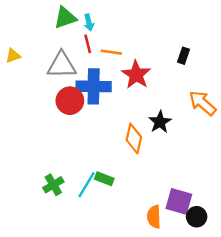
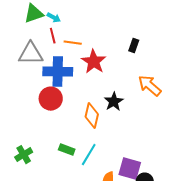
cyan arrow: (89, 23) -> (54, 18), turned -48
red circle: (70, 101) -> (51, 99), moved
cyan line: (86, 185) -> (89, 155), moved

